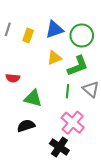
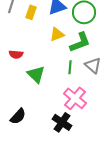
green triangle: (33, 98) -> (36, 74), turned 30
black semicircle: (26, 126) -> (18, 116), moved, turned 150

